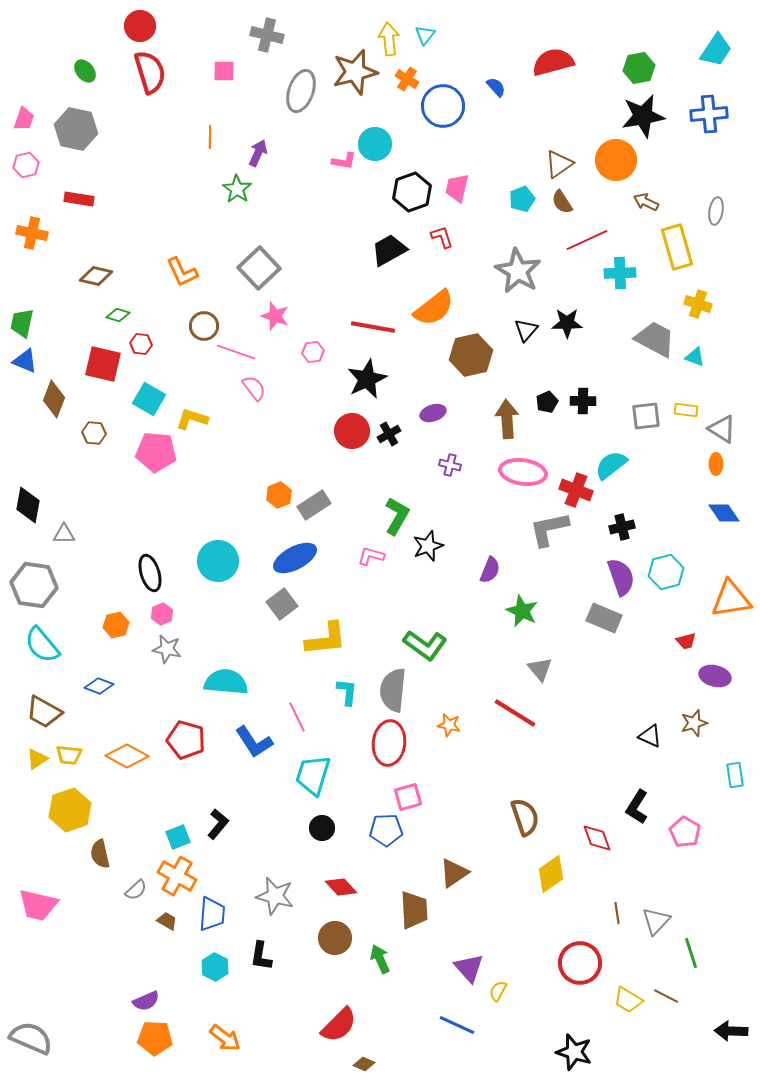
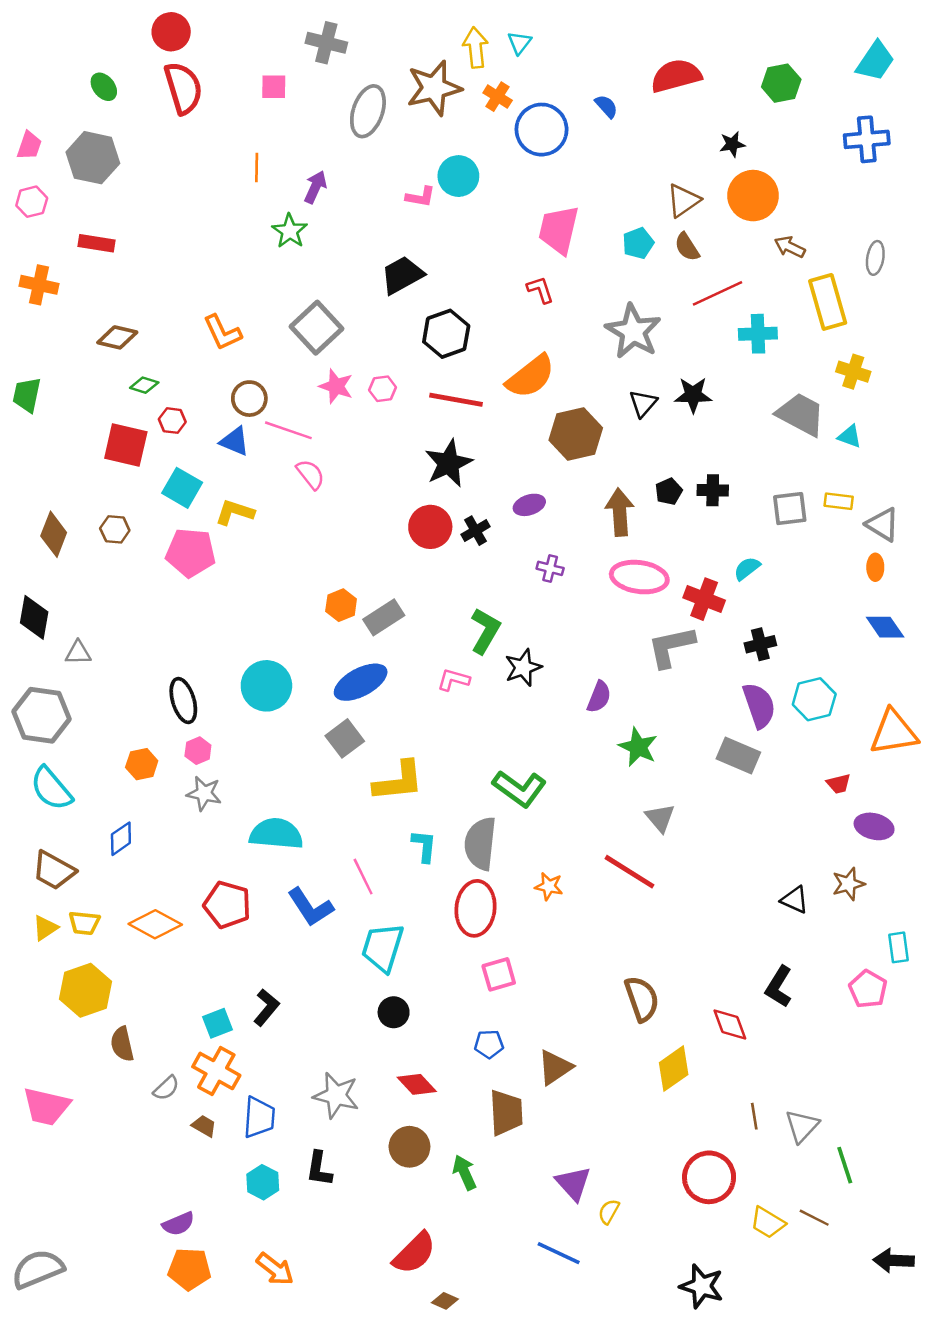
black star: (643, 116) -> (732, 144), moved, size x0.5
pink trapezoid: (457, 188) -> (559, 230), size x1.4
black hexagon: (412, 192) -> (446, 334), moved
black trapezoid: (389, 250) -> (402, 275), moved
pink hexagon: (313, 352) -> (383, 389), moved
blue triangle: (25, 361) -> (235, 441), moved
brown diamond: (54, 399) -> (54, 534), moved
cyan semicircle: (611, 465) -> (747, 568), size x0.7
blue diamond: (99, 686) -> (121, 839), turned -56
blue pentagon: (386, 830) -> (489, 1044), moved, size x0.7
pink pentagon: (685, 832) -> (868, 989), moved
gray semicircle: (31, 1038) -> (38, 1269), turned -45

